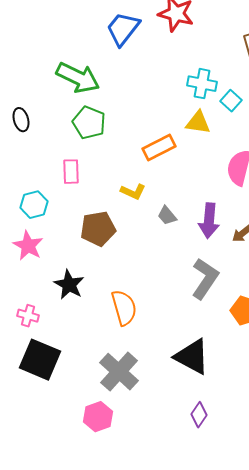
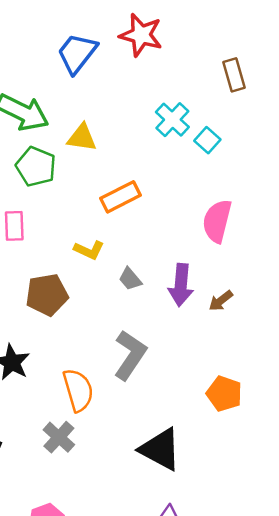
cyan cross: (202, 84) -> (172, 120), turned 32
yellow triangle: (198, 123) -> (82, 138), moved
gray L-shape: (205, 279) -> (130, 355), moved
gray cross: (119, 372) -> (59, 437), moved, size x0.7

